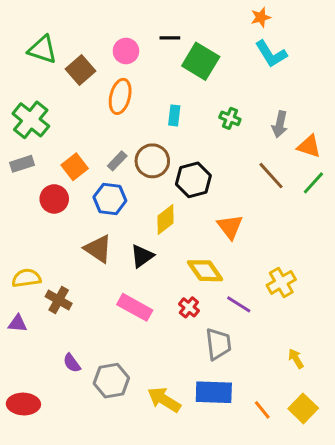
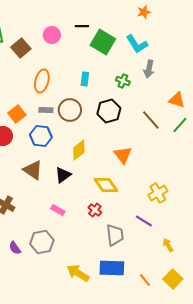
cyan L-shape: (271, 54) -> (137, 44), moved
orange ellipse: (120, 96) -> (42, 81), moved
gray arrow: (280, 124) -> (149, 69), moved
gray rectangle: (117, 161) -> (46, 110), turned 48
black hexagon: (193, 180) -> (109, 111), moved
purple line: (239, 304) -> (144, 221), moved
pink rectangle: (135, 307) -> (58, 210), size x0.6
gray hexagon: (111, 381) -> (42, 242), moved

